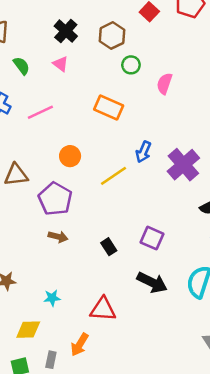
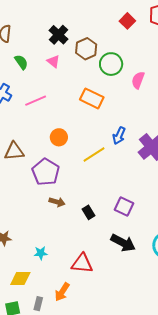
brown hexagon: (112, 36) -> (86, 49), moved
green circle: (131, 65) -> (111, 64), size x1.5
brown arrow: (58, 237) -> (57, 202), moved

